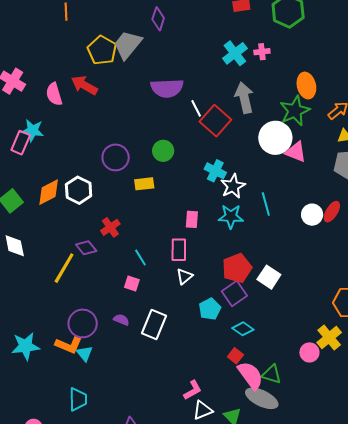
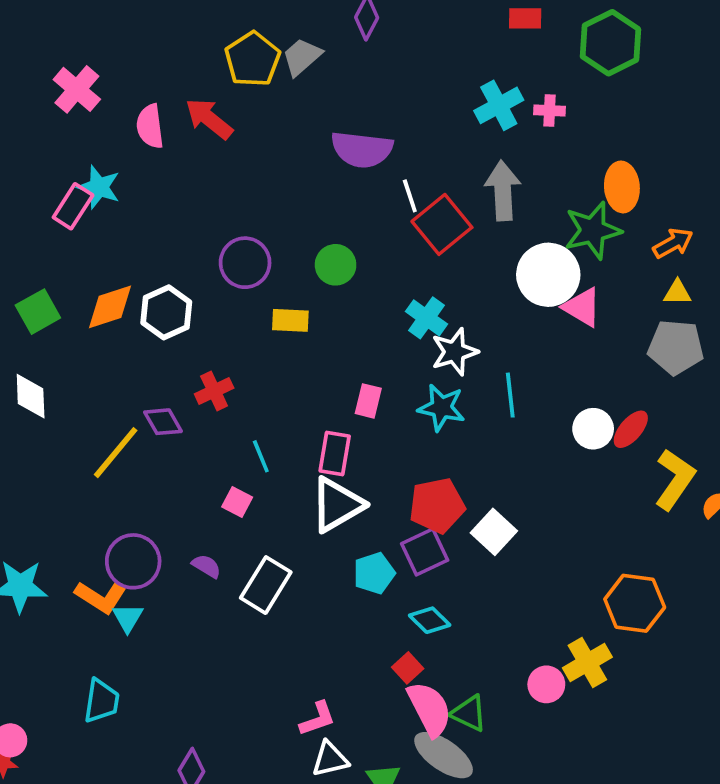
gray trapezoid: (128, 45) -> (302, 57), size x0.7
white triangle: (184, 276) -> (337, 505), size x1.8

